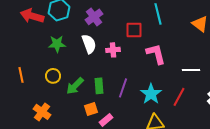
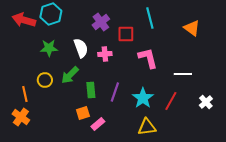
purple cross: (94, 17) -> (101, 22), moved
orange line: (21, 75) -> (25, 94), moved
green arrow: (75, 86) -> (70, 75), moved
orange cross: (42, 112) -> (21, 117), moved

